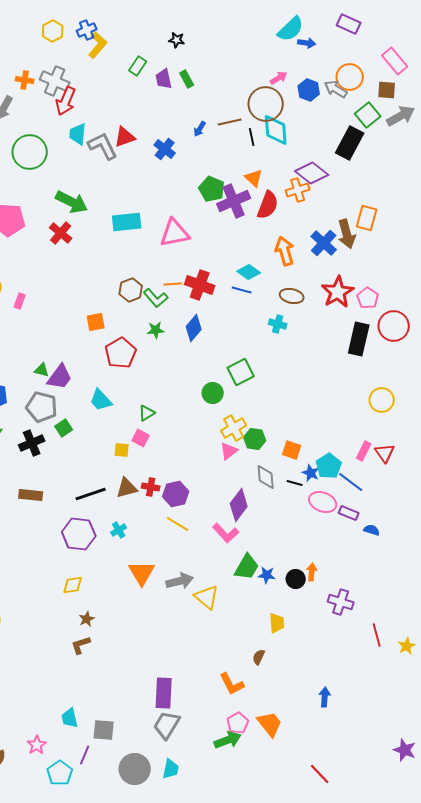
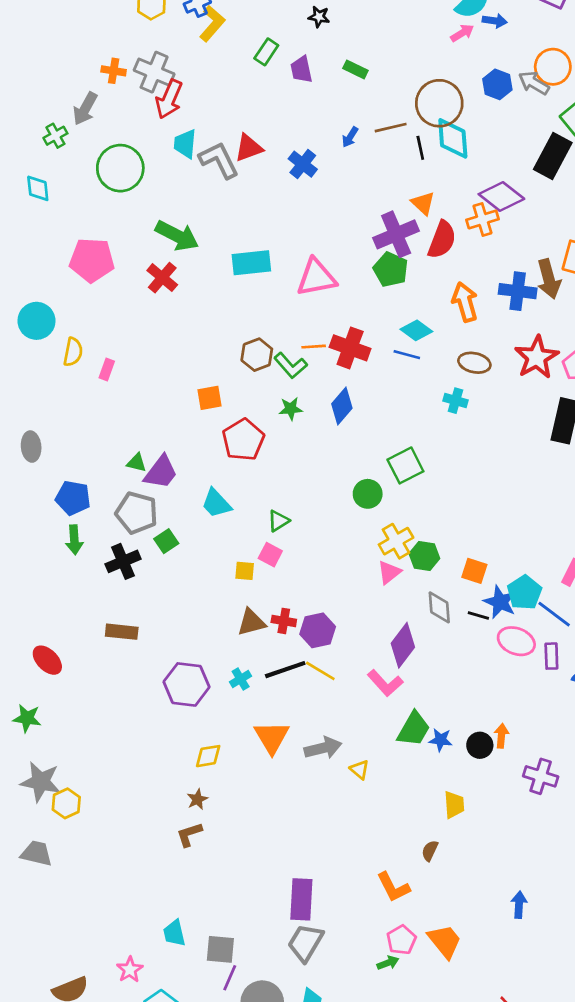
pink arrow: (279, 78) -> (462, 33), moved
green rectangle: (187, 79) -> (355, 69), moved, turned -36
green pentagon: (212, 189) -> (391, 269), moved
blue cross: (324, 243) -> (518, 291), turned -36
blue star: (311, 473) -> (500, 602), size x1.4
black line: (91, 494) -> (285, 670), moved
purple rectangle: (349, 513) -> (551, 656), turned 66
yellow diamond: (73, 585) -> (208, 756), moved
yellow triangle: (207, 597) -> (360, 770), size x0.6
green arrow: (228, 740) -> (388, 963), size x0.6
purple line: (85, 755) -> (230, 978), moved

